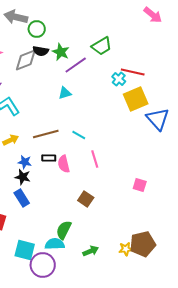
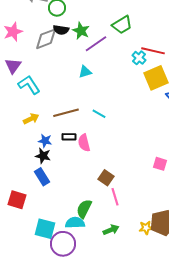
pink line: (95, 159) -> (115, 197), moved

